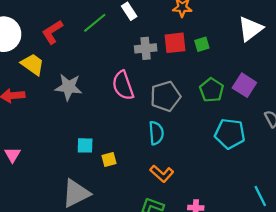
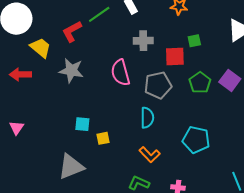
red L-shape: (52, 32) -> (72, 31), moved
red square: (175, 43) -> (175, 57), moved
cyan pentagon: (230, 134) -> (196, 140), moved

